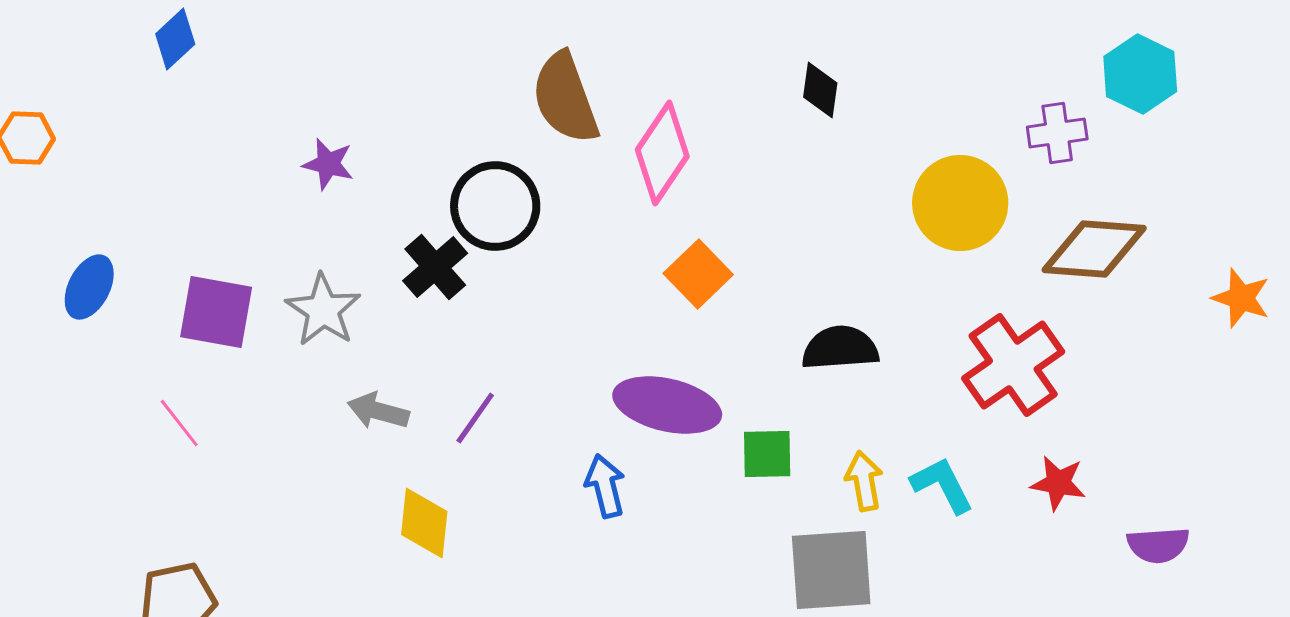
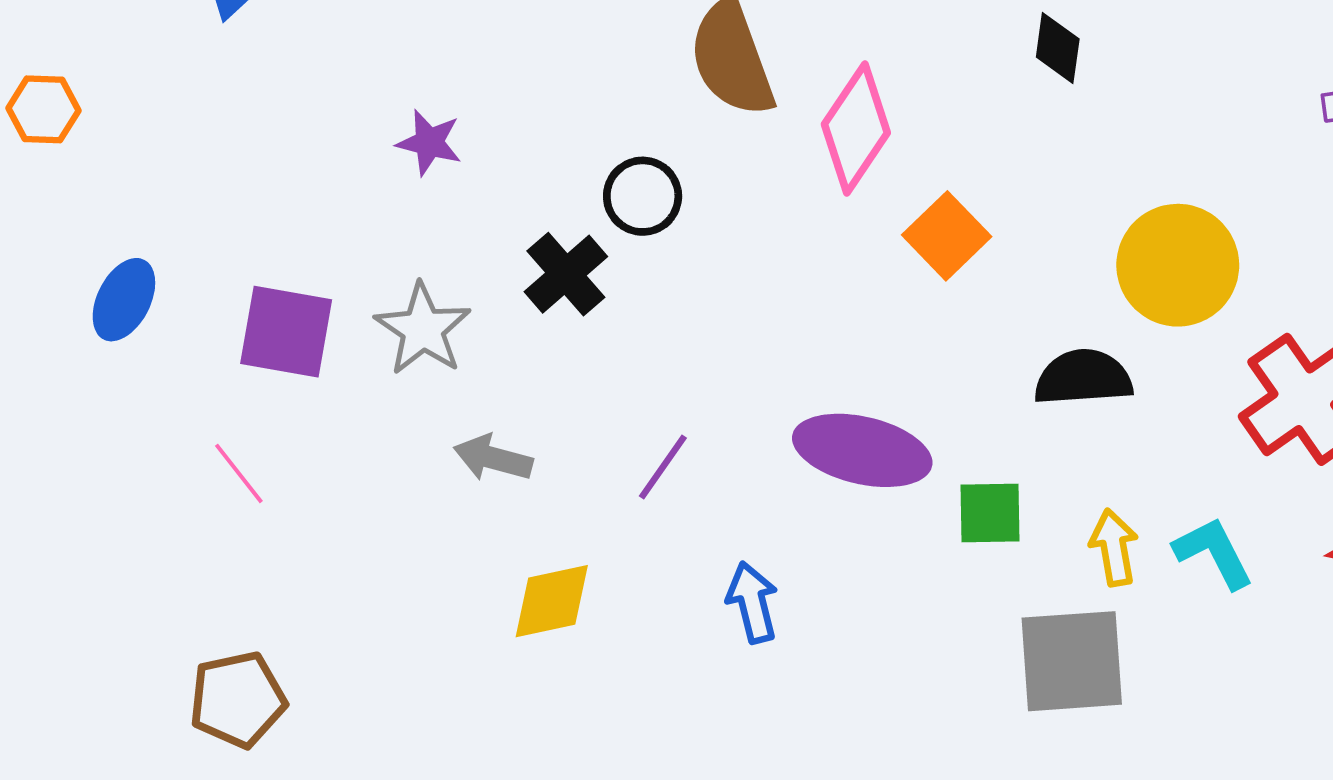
yellow circle: (960, 203) -> (1178, 265), moved
black circle: (495, 206) -> (643, 196), size x0.7
orange square: (698, 274) -> (947, 236), moved
purple line: (475, 418) -> (663, 467), moved
blue arrow: (605, 486) -> (752, 602), moved
yellow diamond: (424, 523) -> (552, 601), turned 72

